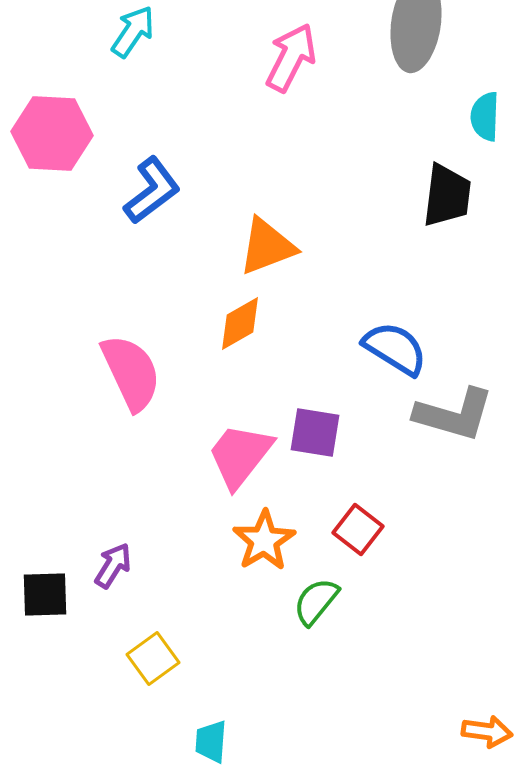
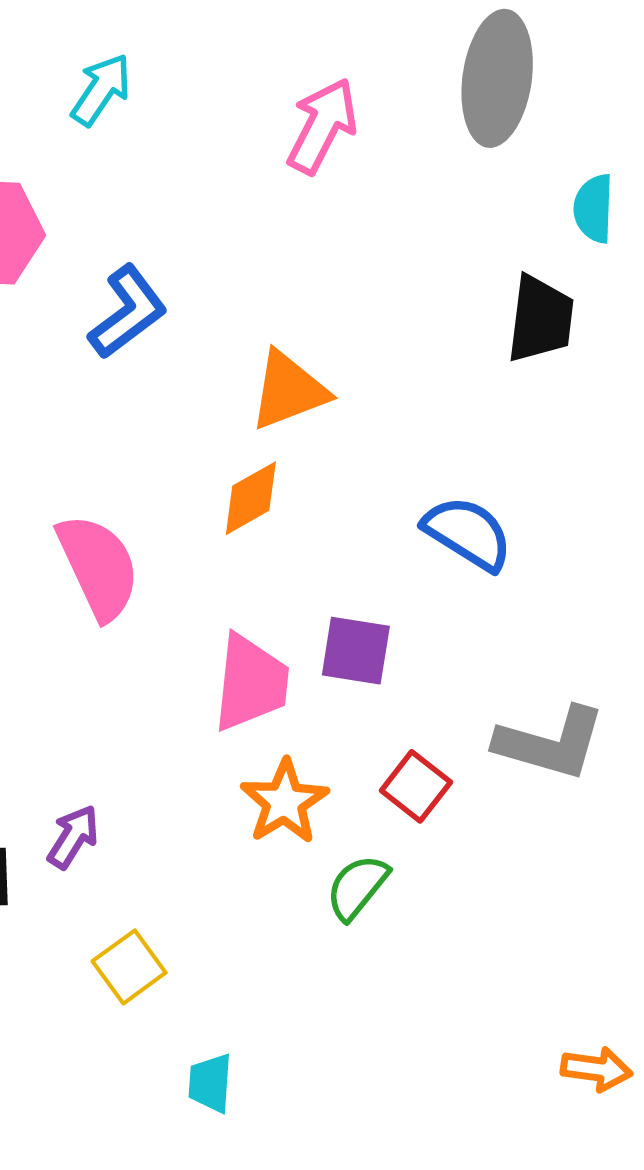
gray L-shape: (454, 414) -> (550, 743), moved
pink trapezoid: (240, 456) -> (251, 683), turned 148

